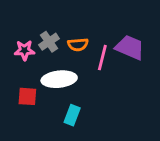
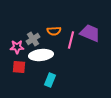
gray cross: (49, 42) -> (33, 39), moved
pink star: (25, 50) -> (17, 47), moved

